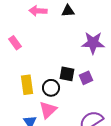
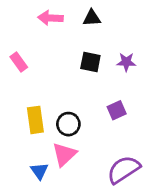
purple star: (93, 43) -> (126, 62), size x0.6
black square: (67, 74) -> (90, 62), moved

